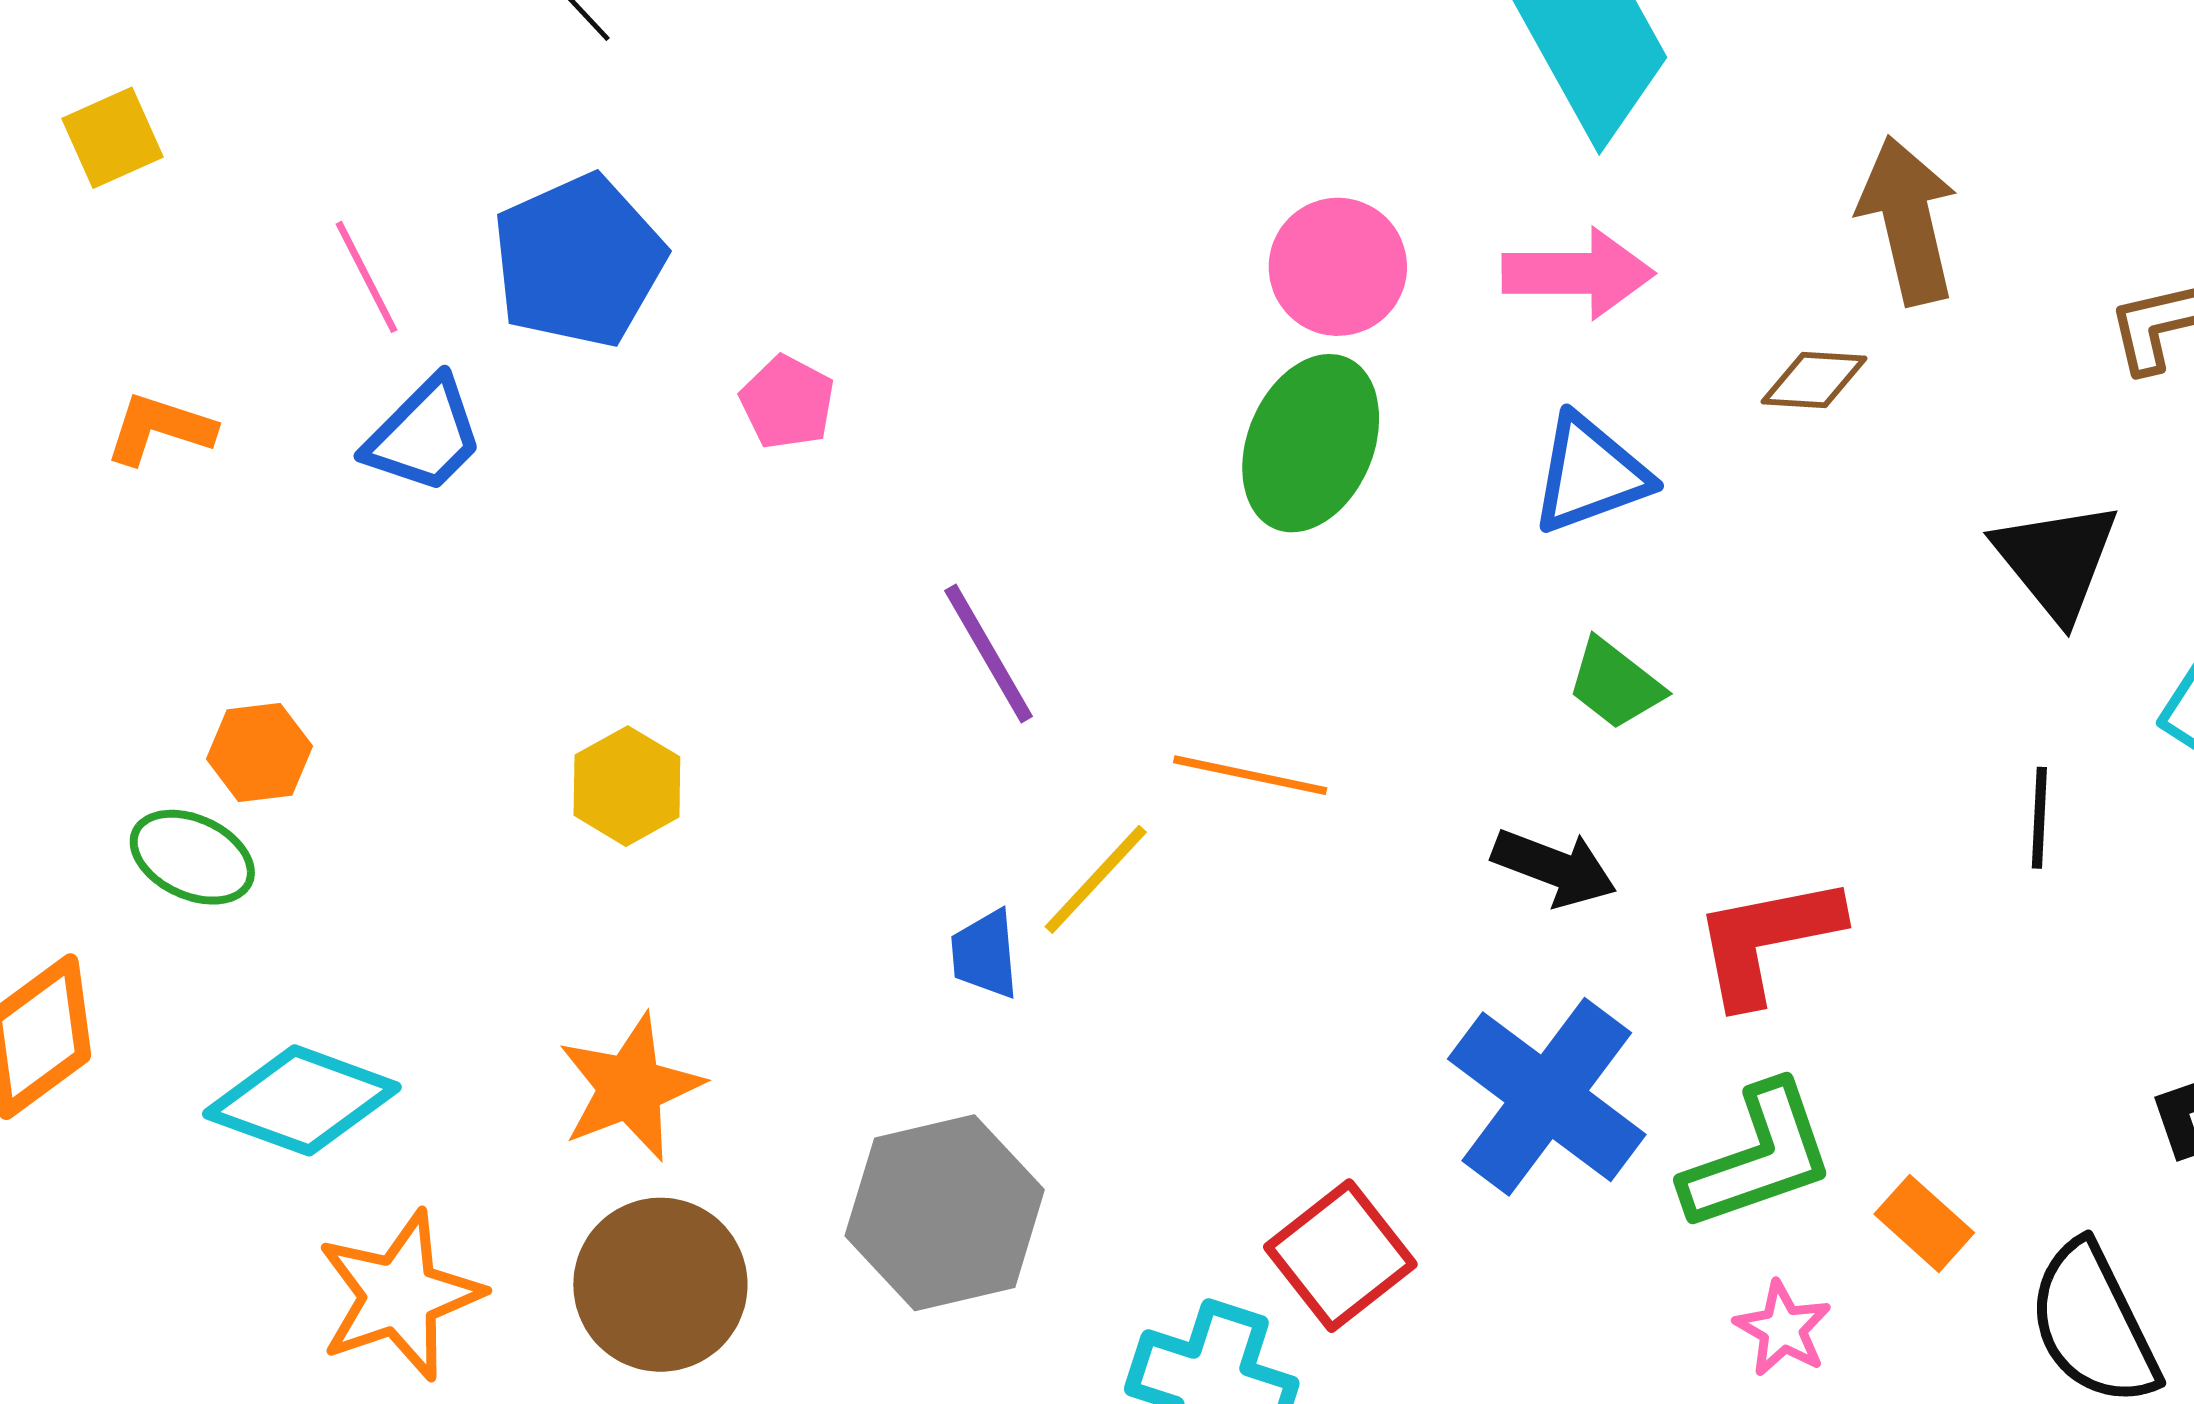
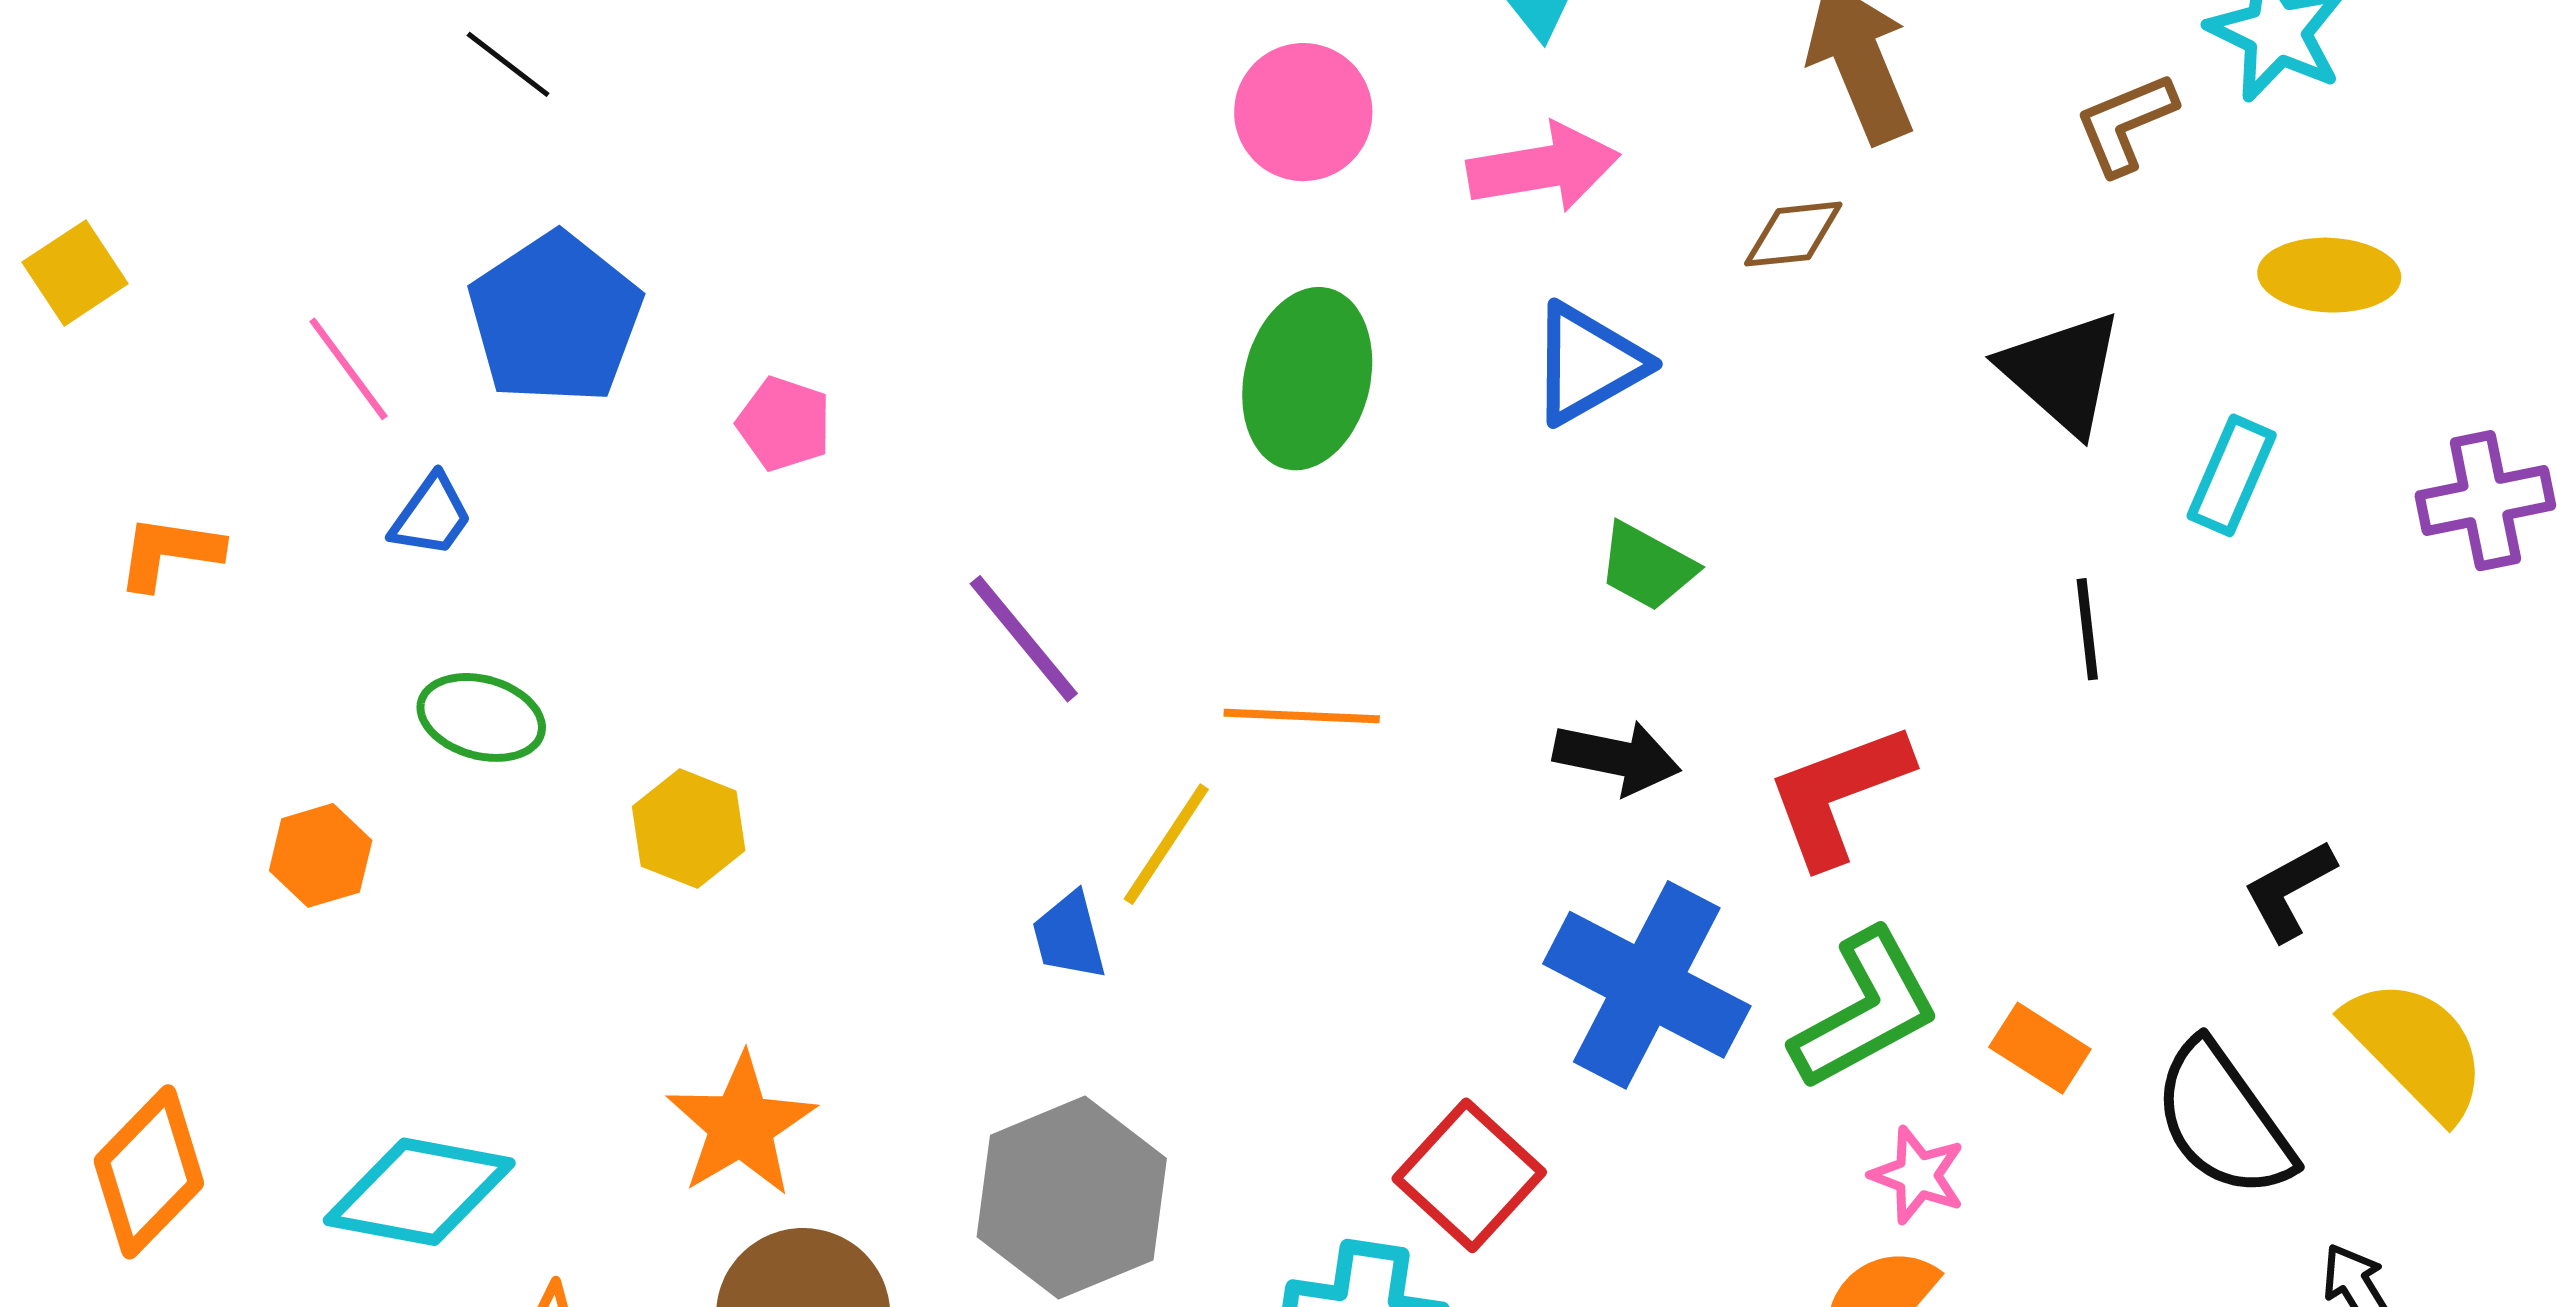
pink circle: (1338, 267) -> (1303, 112), moved
blue trapezoid: (424, 435) -> (431, 516), size x0.7
green ellipse: (192, 857) -> (481, 717), moved

